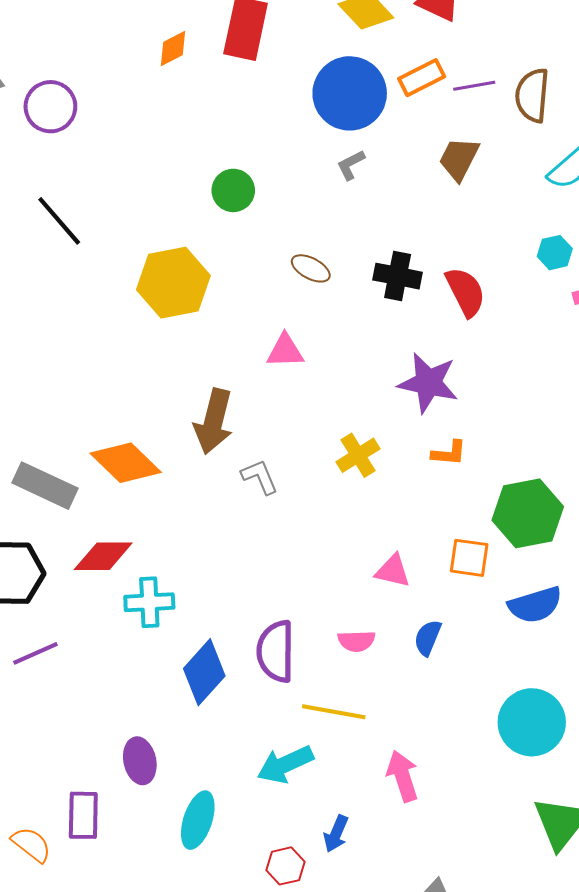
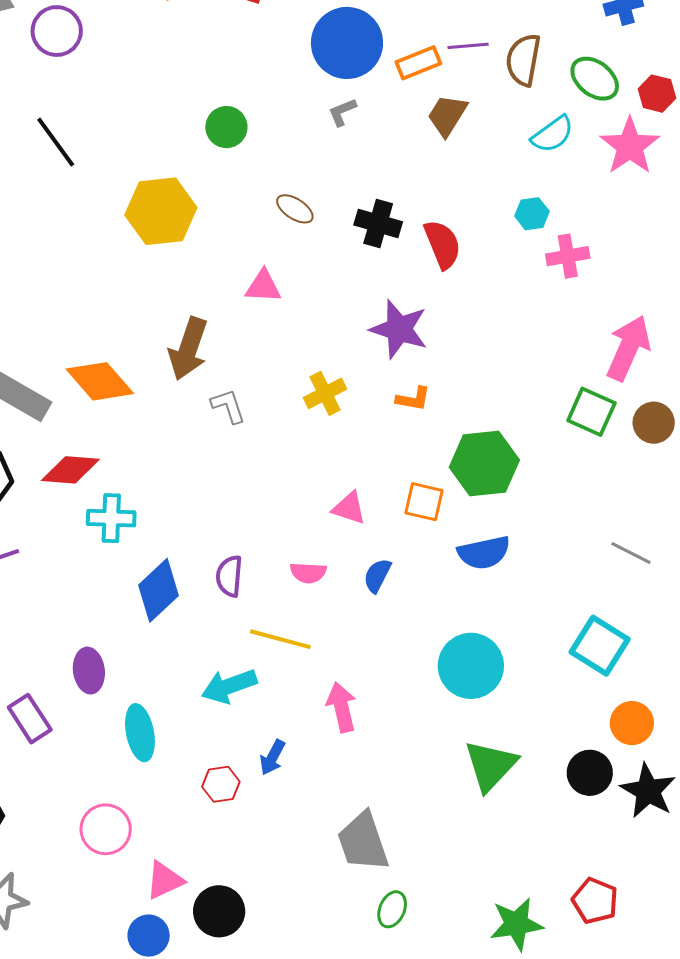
orange rectangle: (422, 78) -> (418, 63), moved
purple semicircle: (276, 651) -> (229, 576), size x0.7
purple rectangle: (83, 815) -> (30, 719), turned -39
cyan ellipse: (198, 820) -> (140, 733), turned -34

